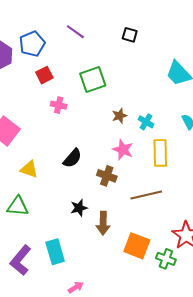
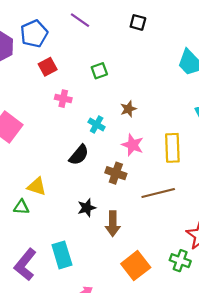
green square: (93, 80) -> (99, 71), size x0.6
cyan cross: (146, 122) -> (97, 125), moved
yellow triangle: (29, 169) -> (37, 186), moved
green triangle: (18, 206) -> (21, 207), size x0.7
orange square: (137, 246) -> (136, 266), moved, turned 32

